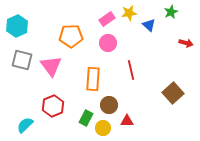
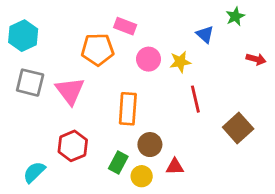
yellow star: (129, 13) -> (180, 62), moved
pink rectangle: (107, 19) -> (125, 26), moved, turned 56
red line: (131, 70) -> (195, 99), moved

